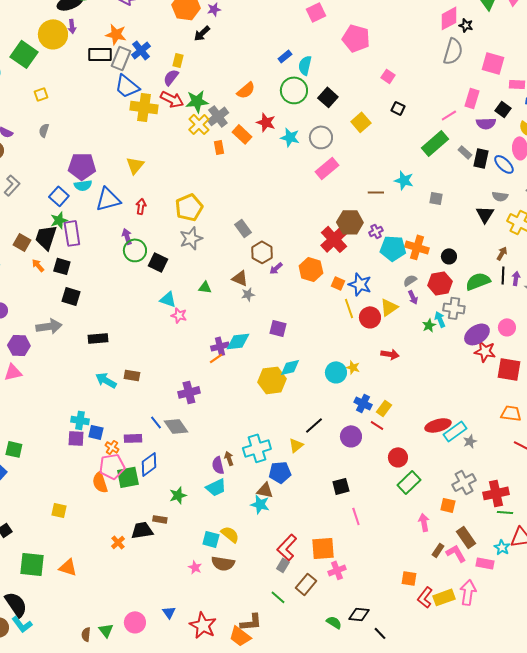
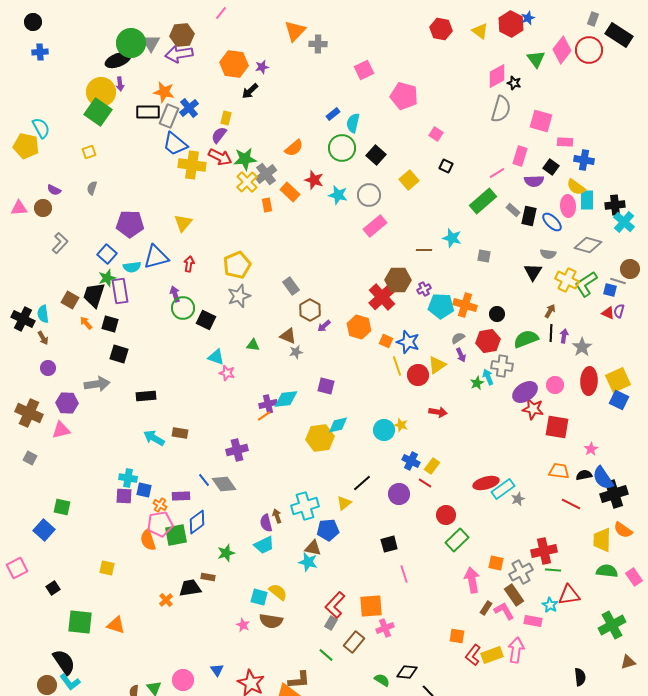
green square: (24, 54) -> (98, 112), moved
cyan semicircle: (83, 185) -> (132, 267), moved
gray cross: (464, 482) -> (521, 572), moved
pink arrow: (424, 522) -> (472, 580), size x1.4

